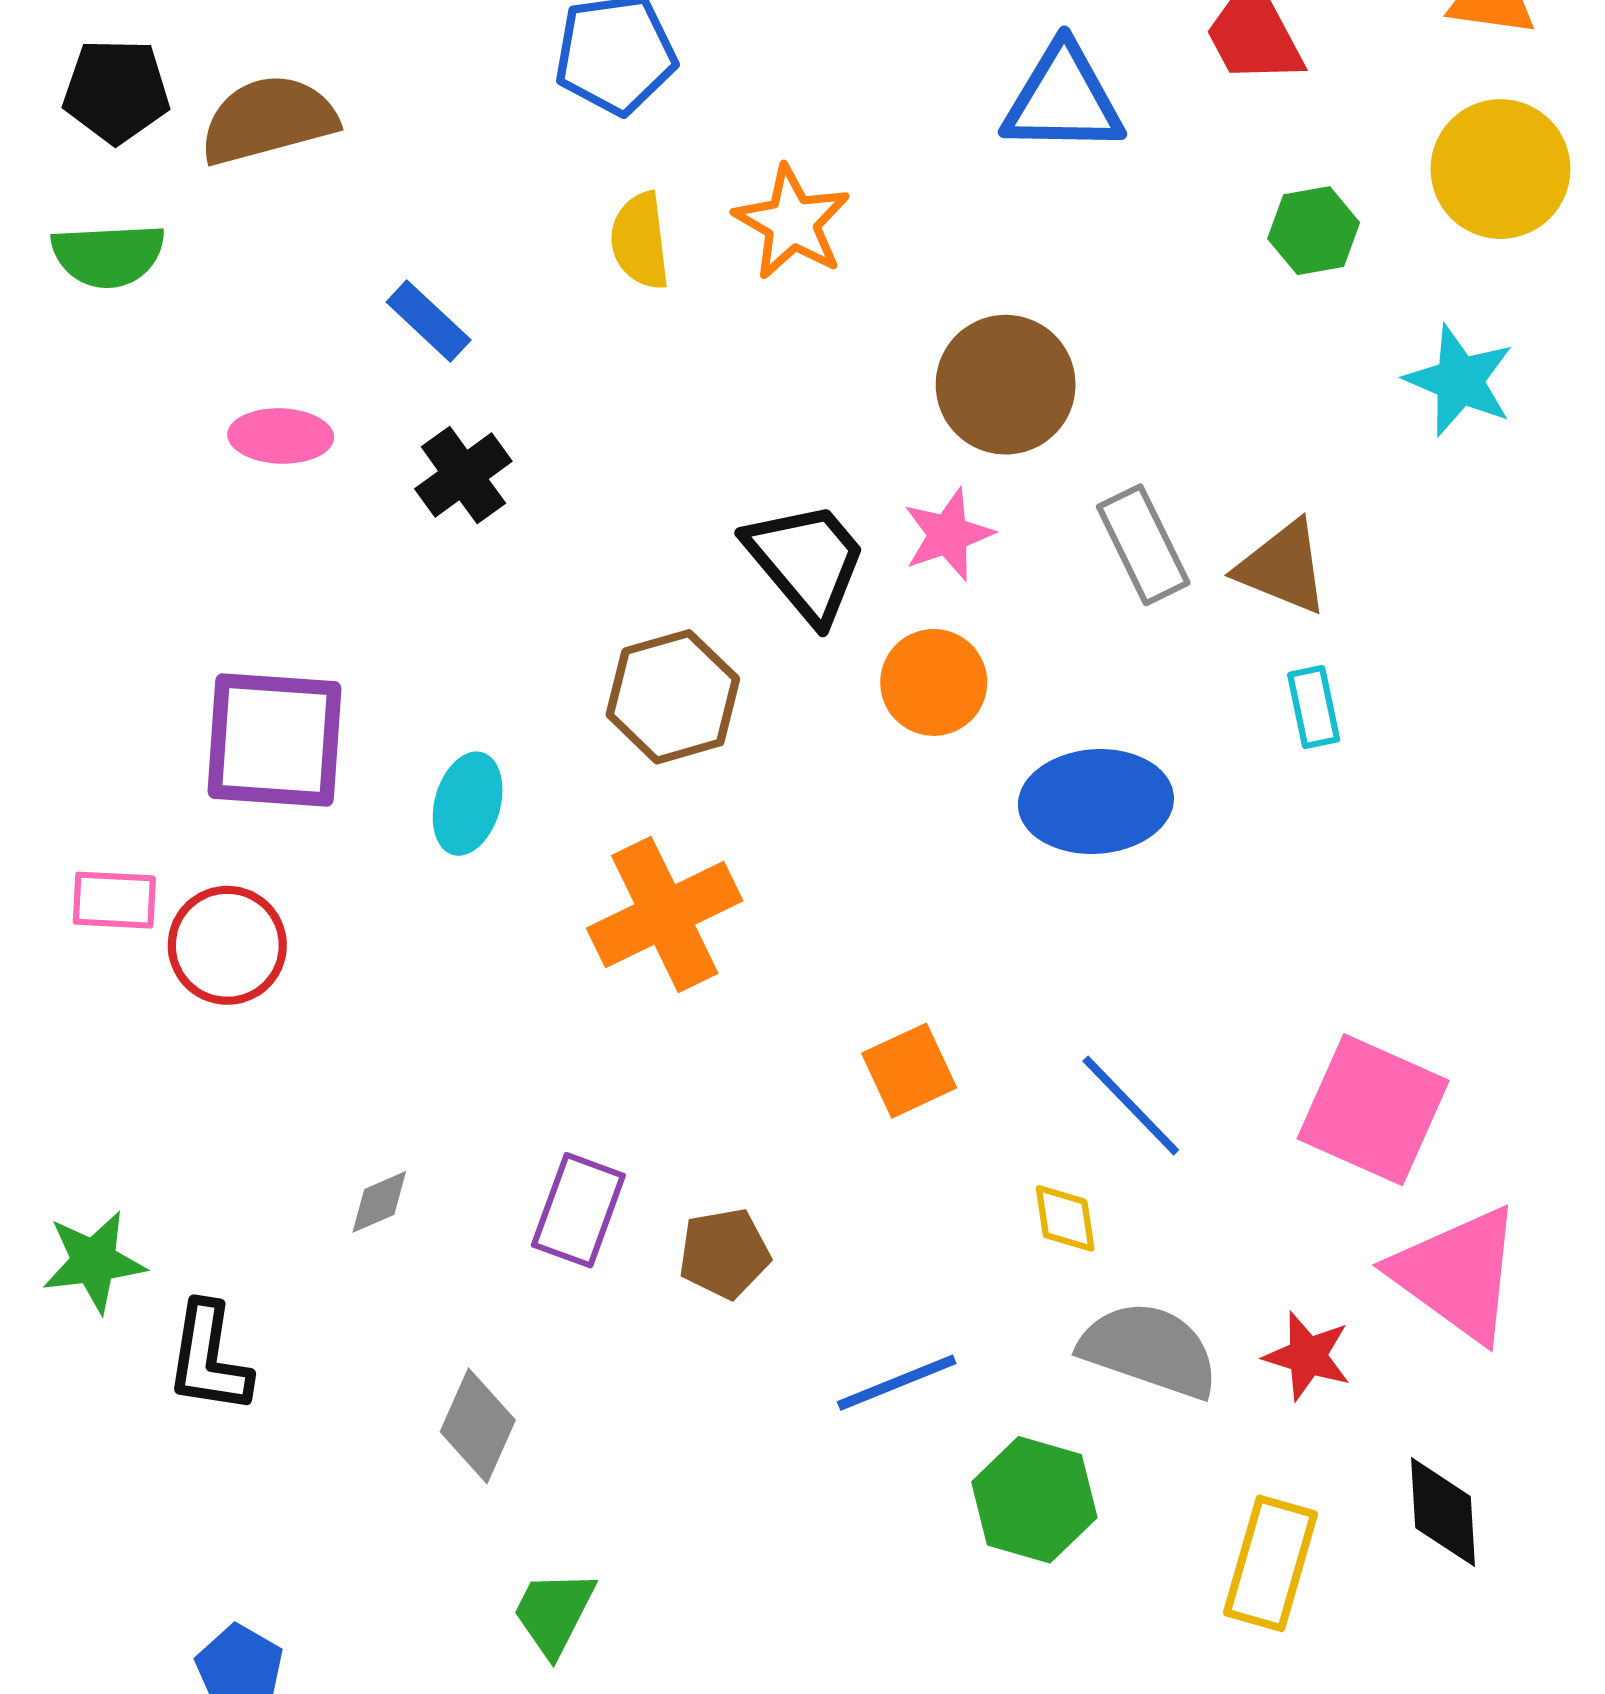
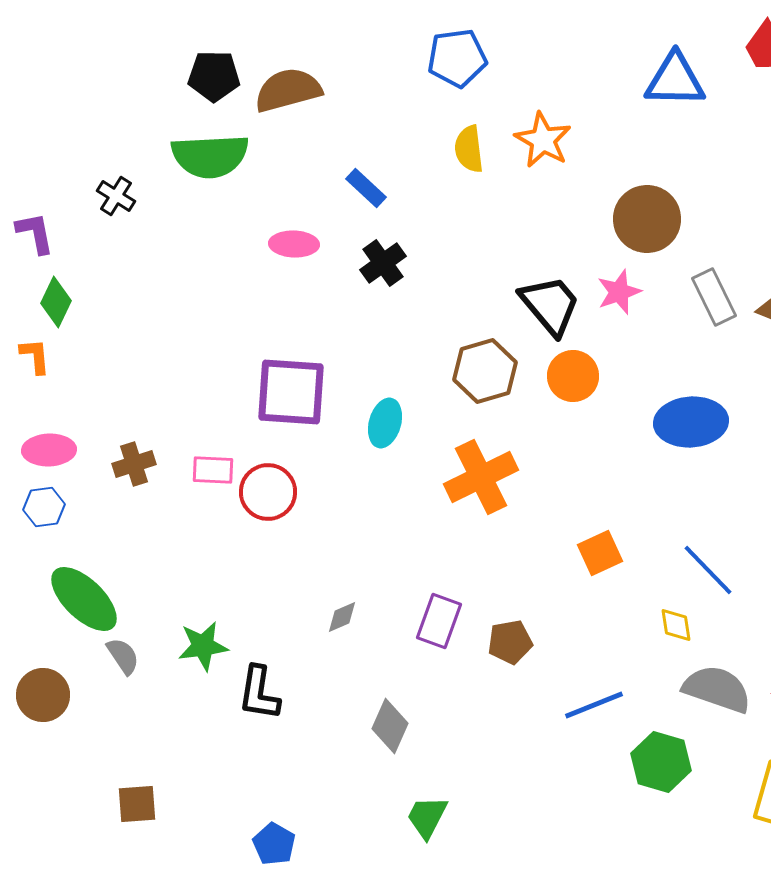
green semicircle: (108, 255) -> (210, 156), size x1.4
orange circle: (934, 682) -> (573, 376), moved

